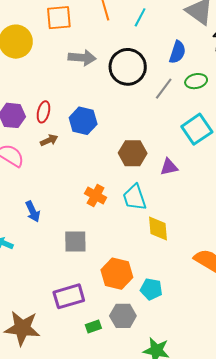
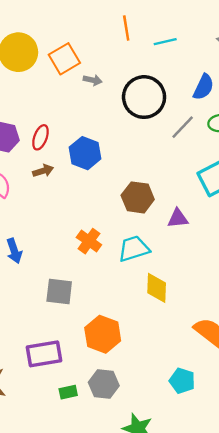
cyan line: (140, 17) -> (165, 42), turned 42
orange square: (59, 18) -> (64, 59), moved, turned -32
gray arrow: (82, 58) -> (93, 80), size x0.6
cyan trapezoid: (135, 197) -> (134, 249), turned 84
cyan pentagon: (151, 289) -> (182, 381), moved

